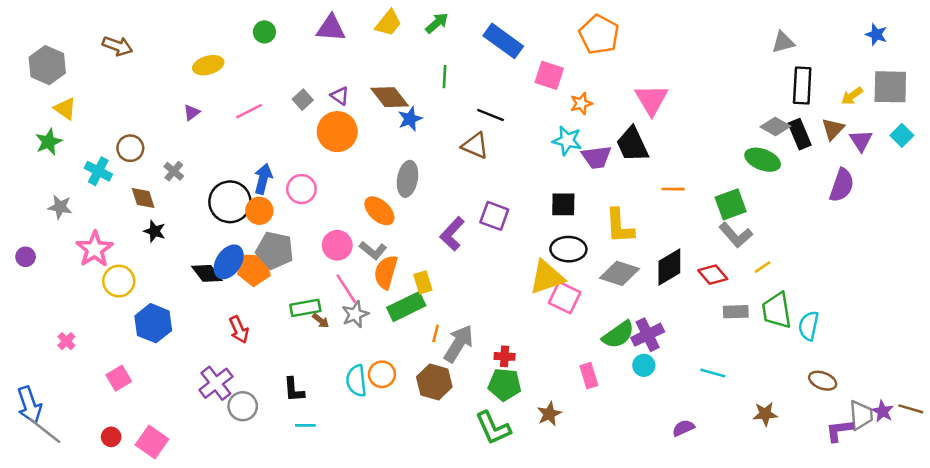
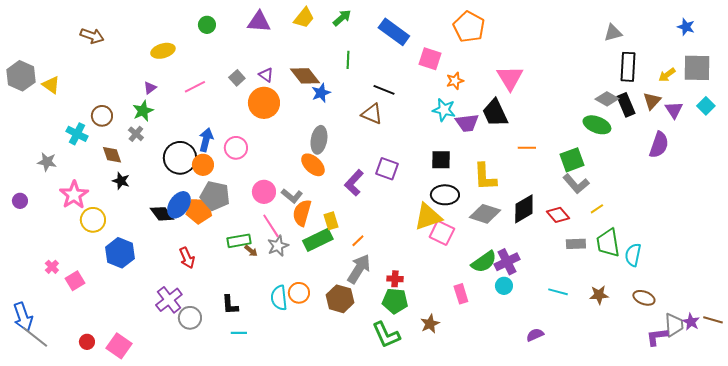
gray hexagon: (47, 65) -> (21, 76), moved
green star: (49, 142) -> (143, 111), moved
orange ellipse: (379, 211) -> (313, 165), moved
orange line: (436, 333) -> (358, 241), moved, turned 32
pink square: (119, 378) -> (75, 281), moved
brown star: (765, 414) -> (599, 295), moved

